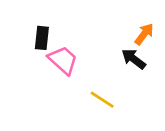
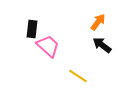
orange arrow: (144, 34) -> (98, 22), moved

